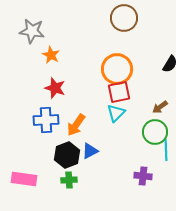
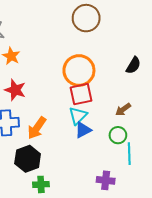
green circle: (155, 132) -> (118, 135), size x0.7
blue triangle: (90, 151) -> (83, 130), moved
green cross: (69, 180) -> (41, 184), moved

